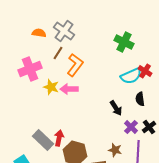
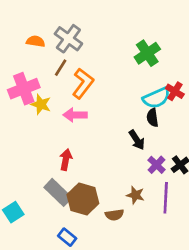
green cross: (124, 42) -> (147, 53), turned 30
yellow star: (51, 87) -> (41, 104), moved
black semicircle: (140, 99) -> (153, 118), moved
red arrow: (59, 138) -> (66, 160), moved
gray rectangle: (43, 140) -> (58, 192), moved

